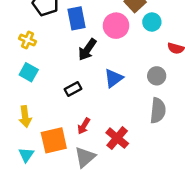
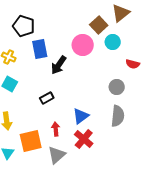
blue rectangle: (77, 18) -> (40, 49), moved
blue triangle: (114, 78) -> (81, 116), moved
red arrow: (84, 126) -> (56, 129), turned 144

